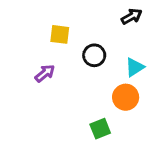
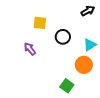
purple arrow: (45, 73) -> (30, 49), turned -88
green square: (100, 129) -> (67, 86), turned -32

